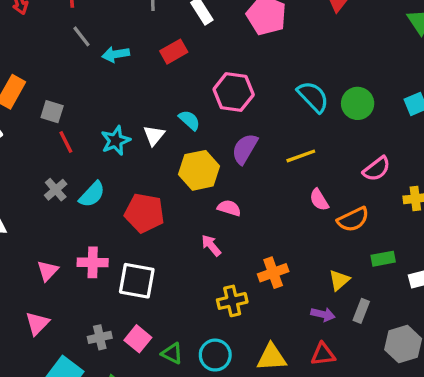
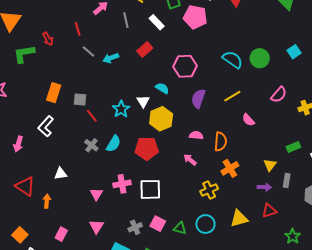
yellow hexagon: (199, 170) -> (161, 119), moved
orange semicircle: (353, 219) -> (220, 142), moved, turned -48

